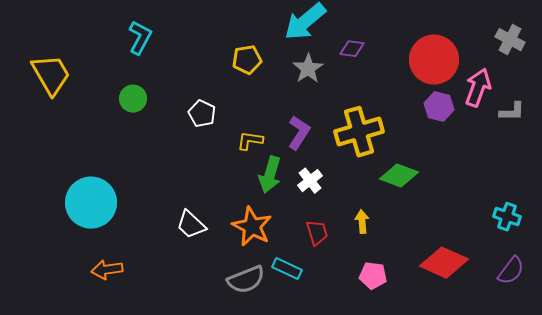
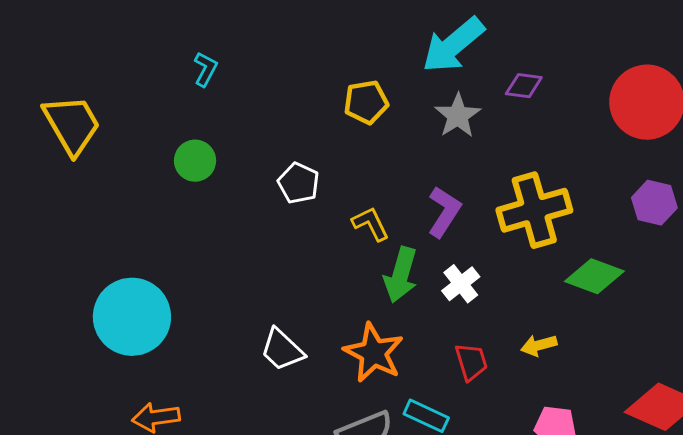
cyan L-shape: (140, 38) -> (206, 69), size x0.7
purple hexagon: (439, 107) -> (654, 203), moved
yellow L-shape: (250, 141) -> (371, 224), turned 56
yellow arrow: (362, 222) -> (539, 345), turned -100

